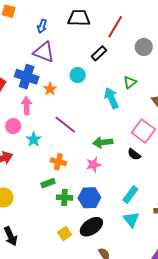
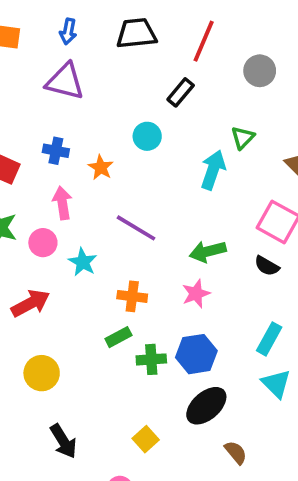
blue arrow: (42, 26) -> (68, 31), moved
purple triangle: (44, 52) -> (65, 81), moved
blue cross: (27, 77) -> (56, 151), size x0.6
cyan arrow: (111, 98) -> (213, 170), turned 50
yellow square: (65, 234) -> (146, 439), moved

